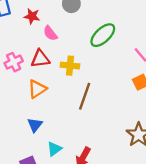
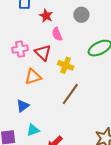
red triangle: (40, 59) -> (43, 53), turned 36

